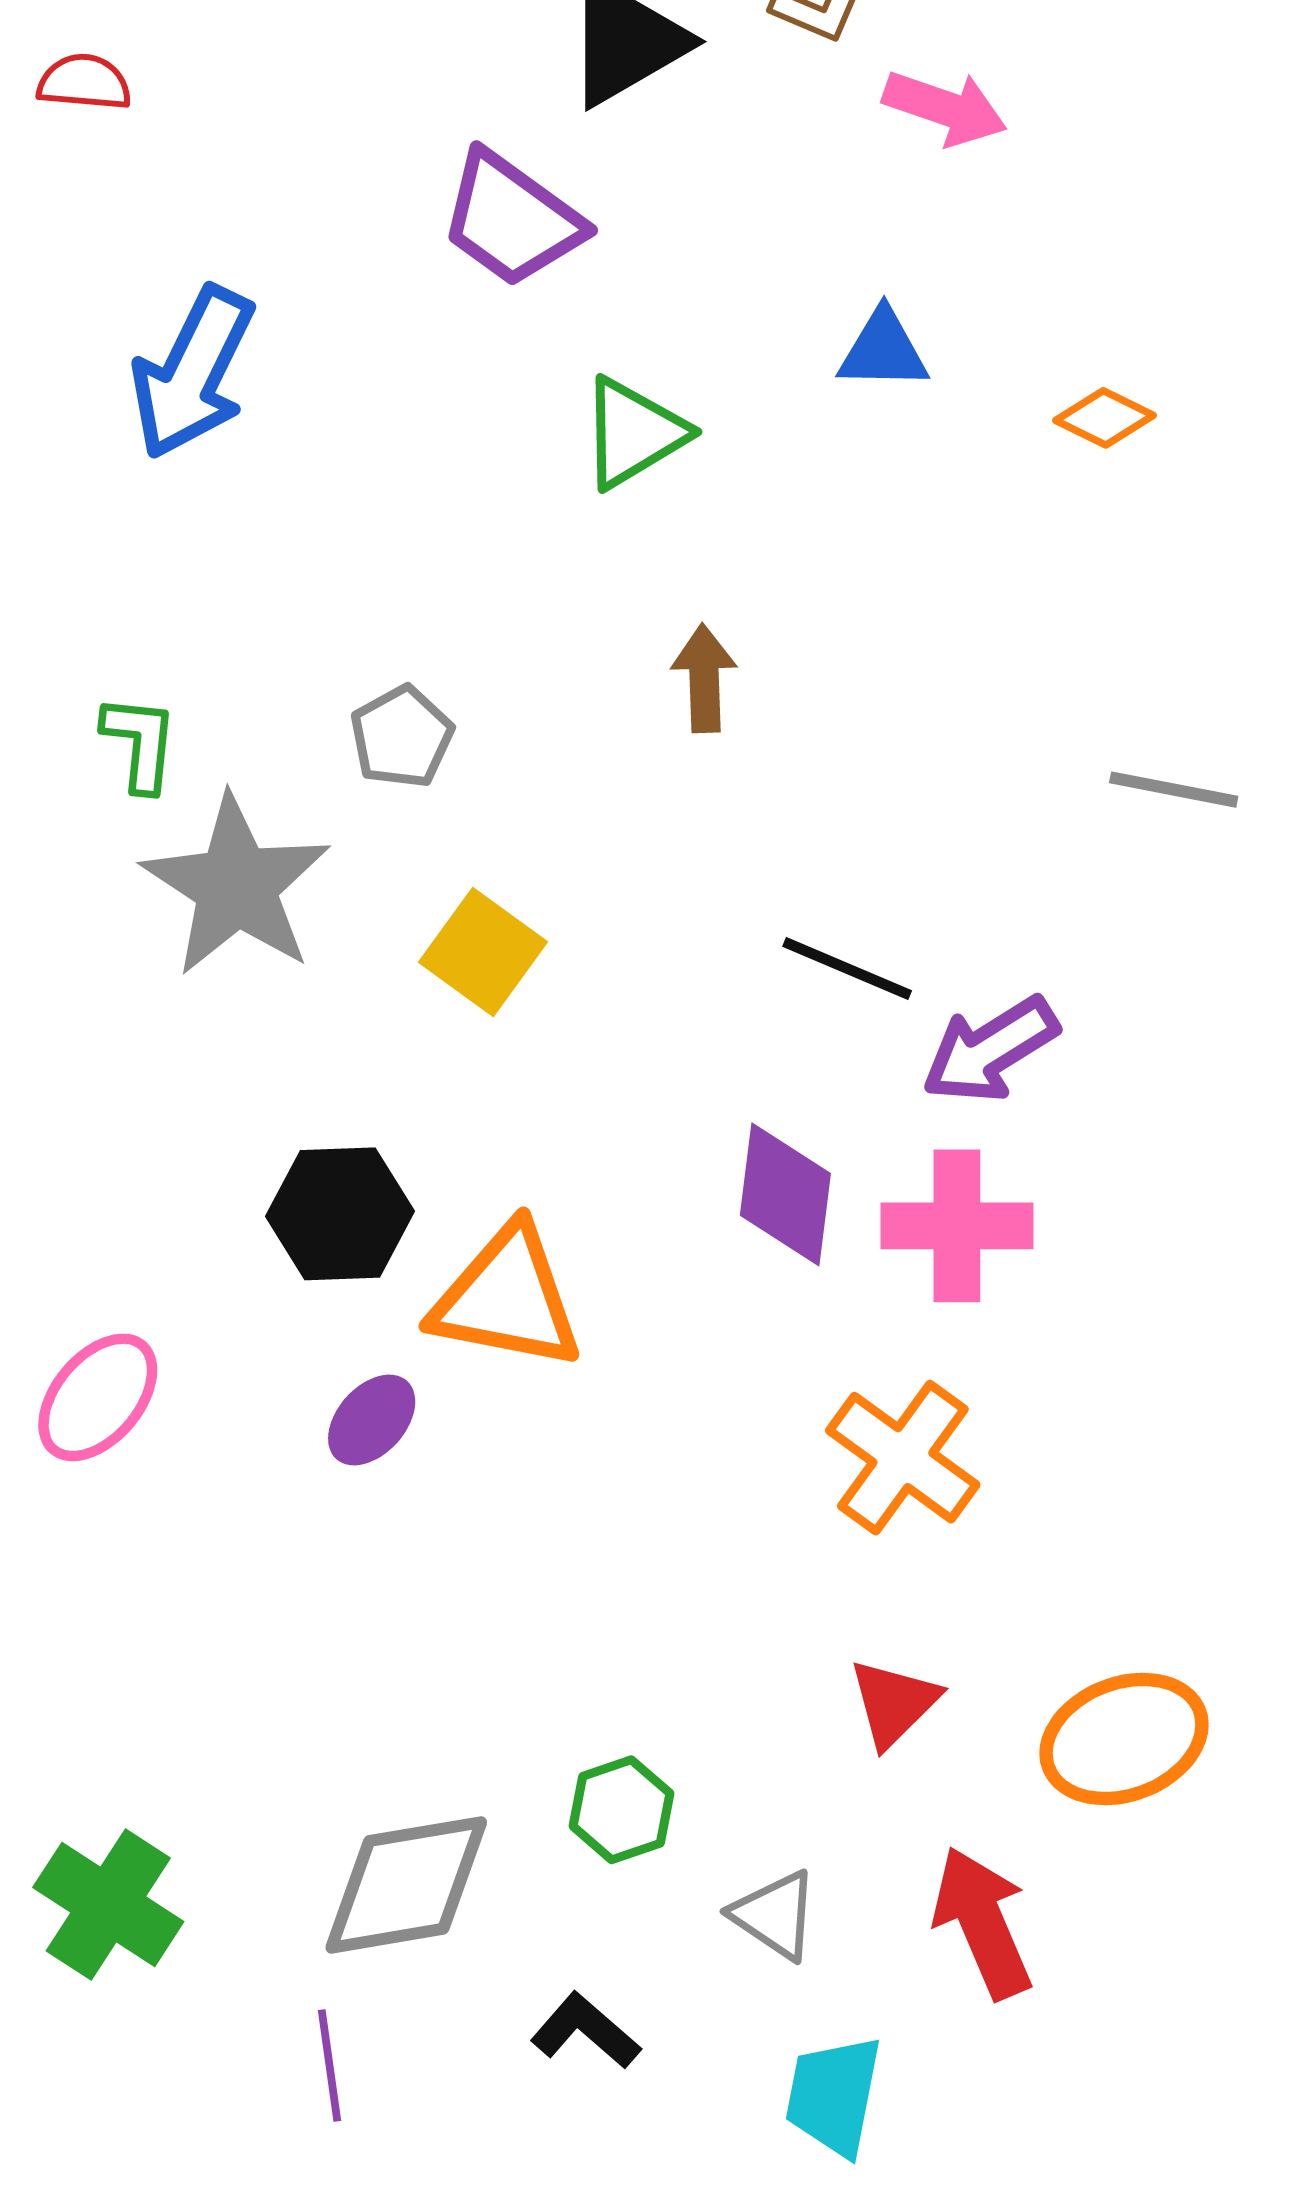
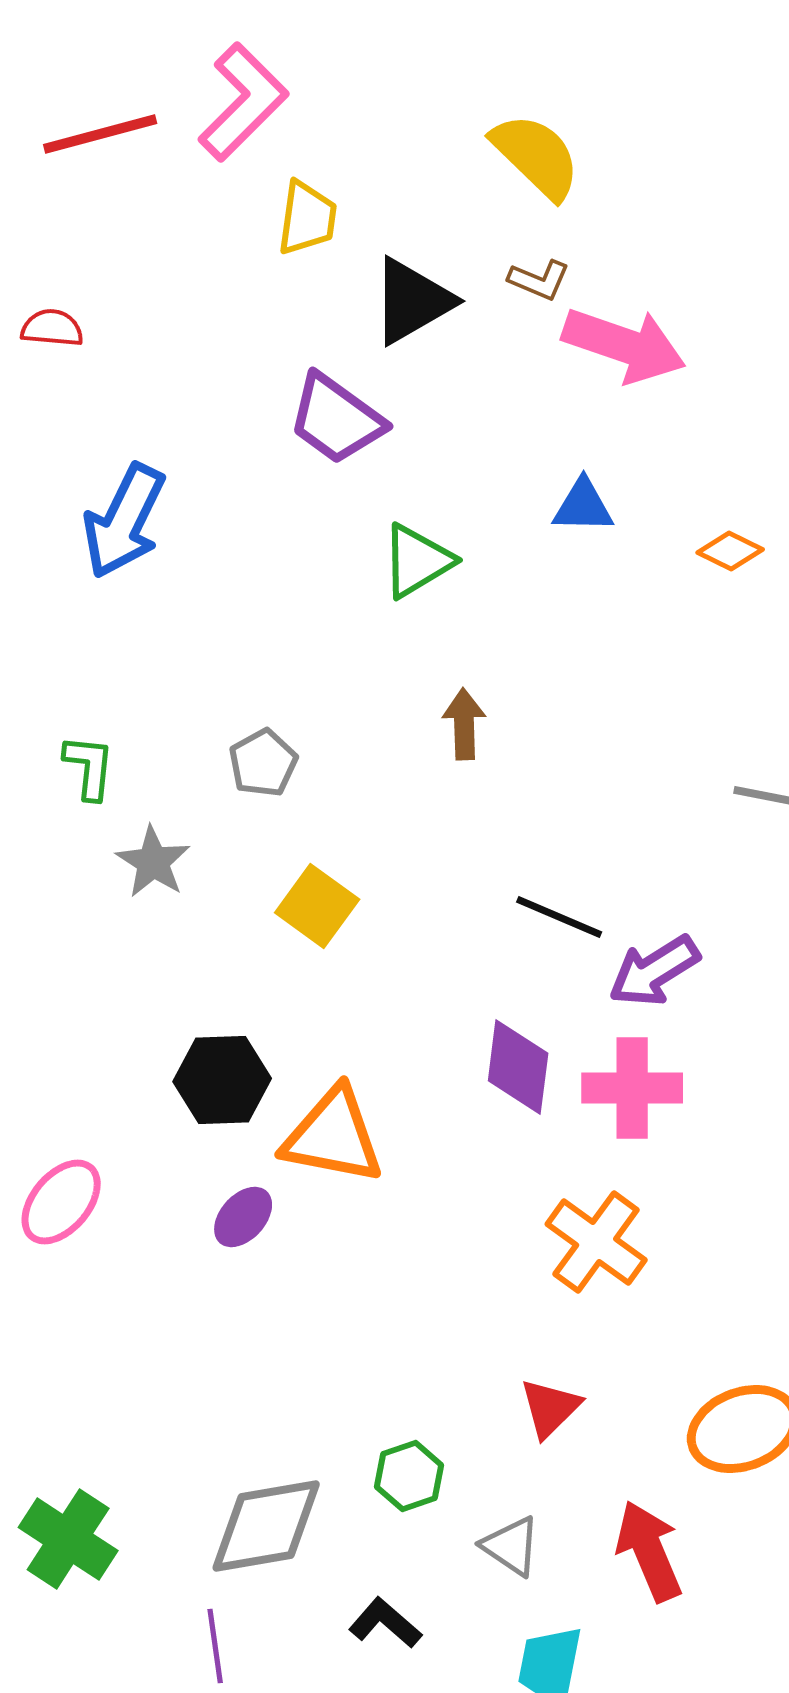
pink arrow: (945, 108) -> (624, 345), size x1.5
gray star: (236, 886) -> (153, 862), size x0.6
red triangle: (894, 1703) -> (550, 1408), moved

